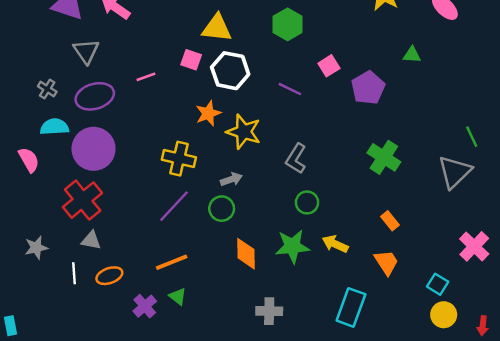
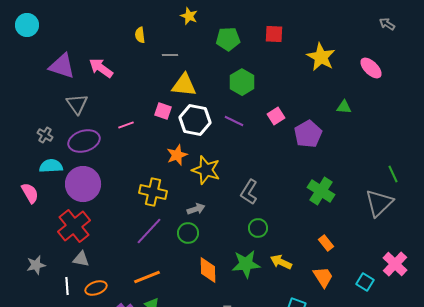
purple line: (290, 89) -> (234, 121), moved
cyan square: (438, 284) -> (365, 282), moved

